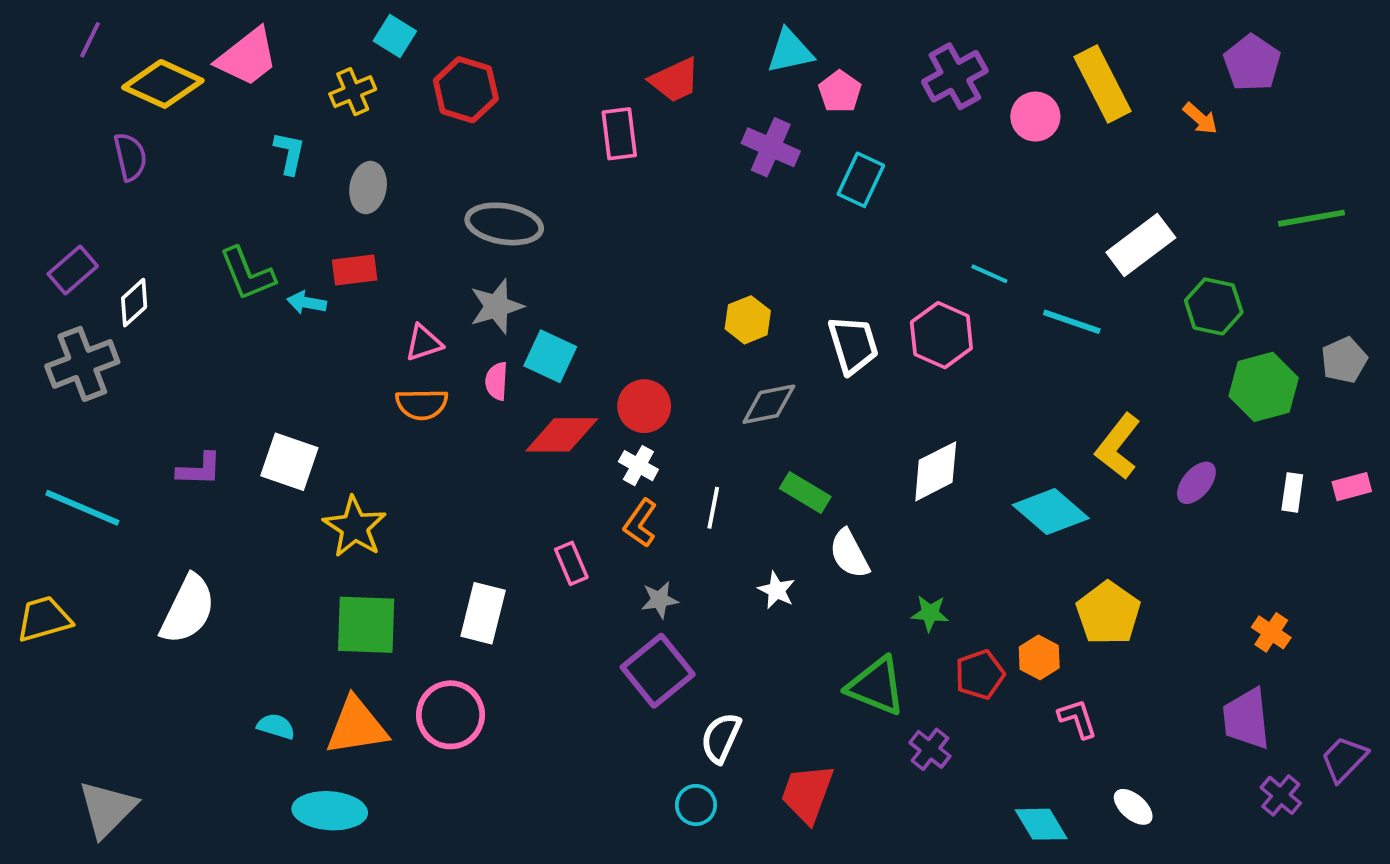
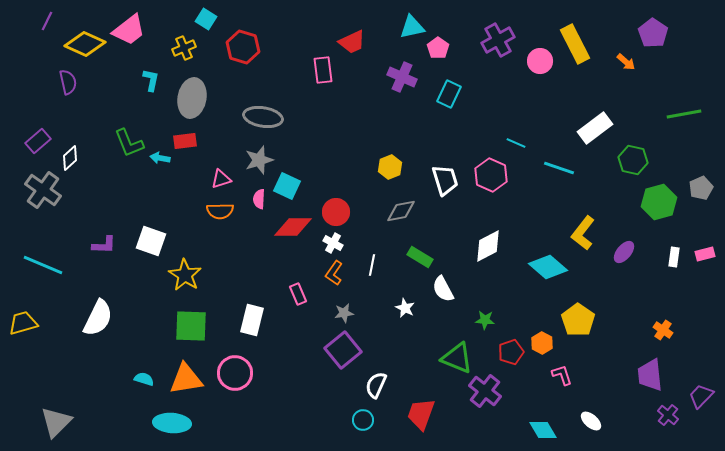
gray ellipse: (368, 188) -> (192, 98), size x1.5
gray cross: (82, 364) -> (43, 190), turned -33
purple cross: (930, 749) -> (485, 391), size x1.5

